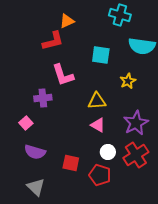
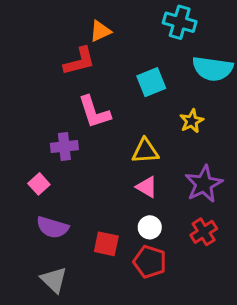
cyan square: (101, 55) -> (151, 82), turned -30
white circle: (108, 152) -> (150, 227), moved
red cross: (136, 155) -> (204, 232), size x0.7

